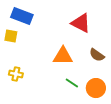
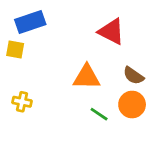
blue rectangle: (22, 16) -> (30, 22), turned -40
orange circle: (96, 88) -> (132, 105), moved

